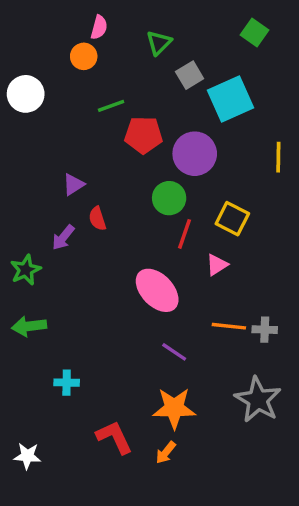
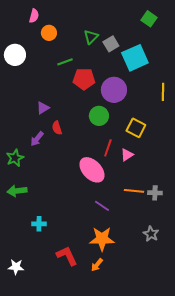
pink semicircle: (99, 27) -> (34, 16), moved
green triangle: (159, 43) -> (91, 37), moved
red line: (184, 234) -> (108, 148), moved
gray star: (258, 400) -> (151, 234), size x0.6

